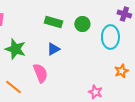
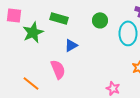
green rectangle: (53, 22) -> (59, 18), moved
green star: (15, 49) -> (33, 32), moved, turned 30

